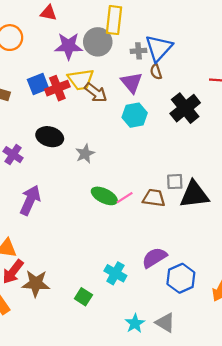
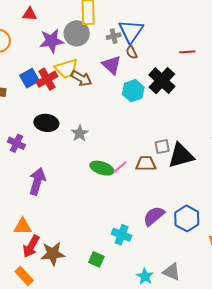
cyan hexagon: (135, 115) -> (133, 91), moved
blue hexagon: (181, 278) -> (187, 218), moved

